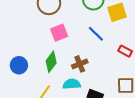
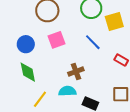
green diamond: (51, 62) -> (28, 72), moved, turned -50
blue circle: (19, 65) -> (26, 44), moved

